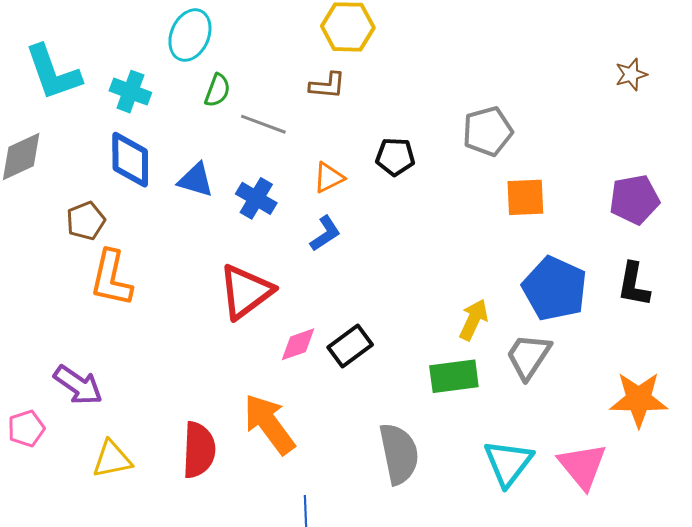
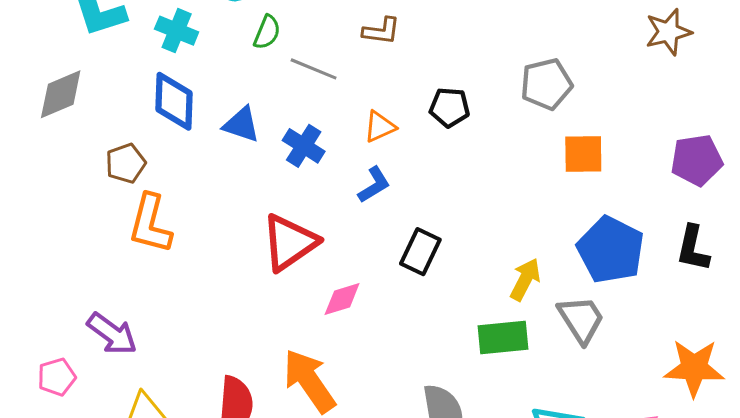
brown star: (631, 75) -> (668, 32), moved, size x1.4
black rectangle: (350, 346) -> (420, 252), moved, turned -30
gray trapezoid: (528, 356) -> (581, 319), turned 112

